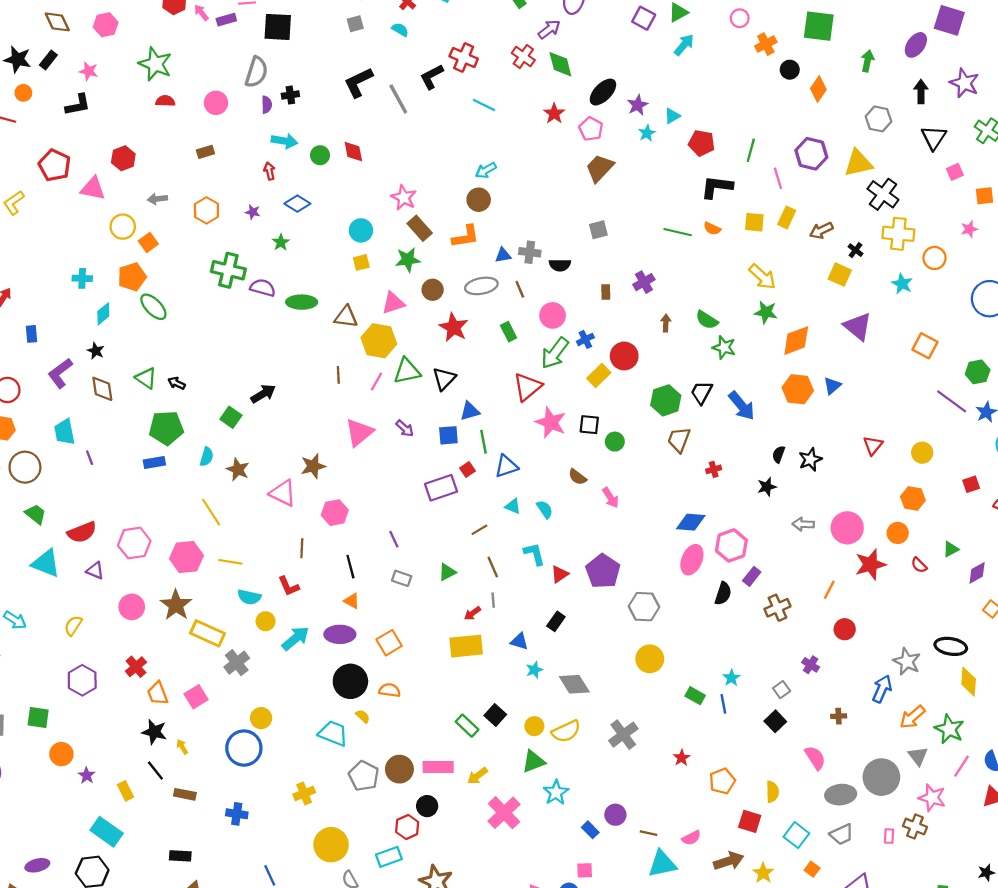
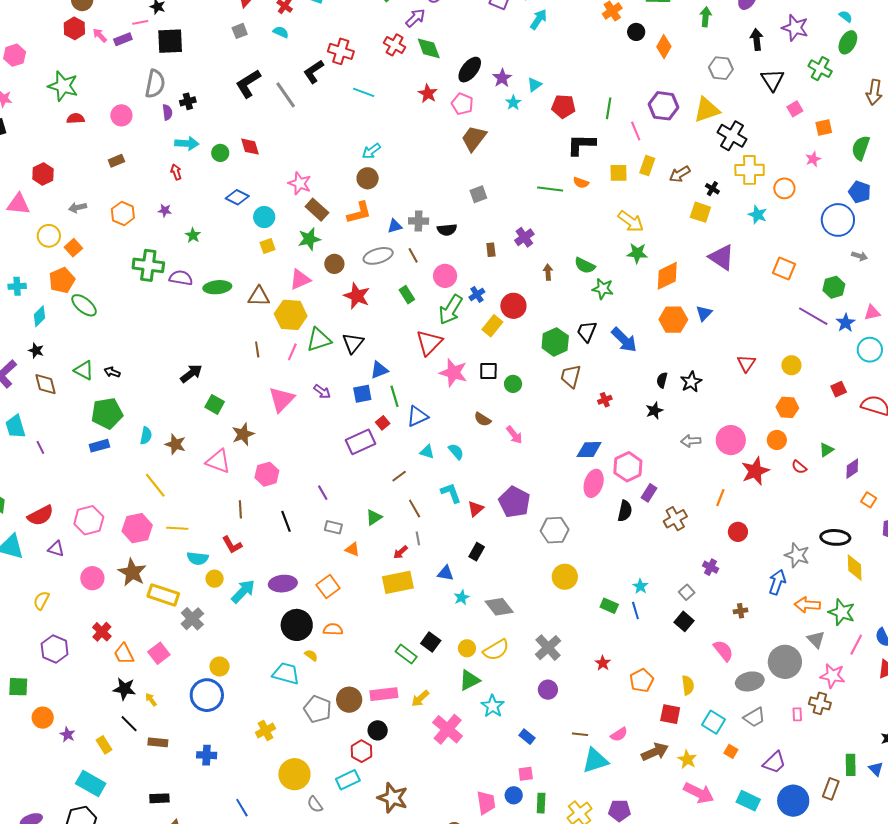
blue diamond: (297, 204) -> (237, 197), moved
green square: (231, 417) -> (215, 404), moved
orange triangle: (352, 601) -> (352, 549), moved
orange arrow: (912, 717) -> (807, 605), turned 50
purple circle: (615, 815) -> (548, 690), moved

